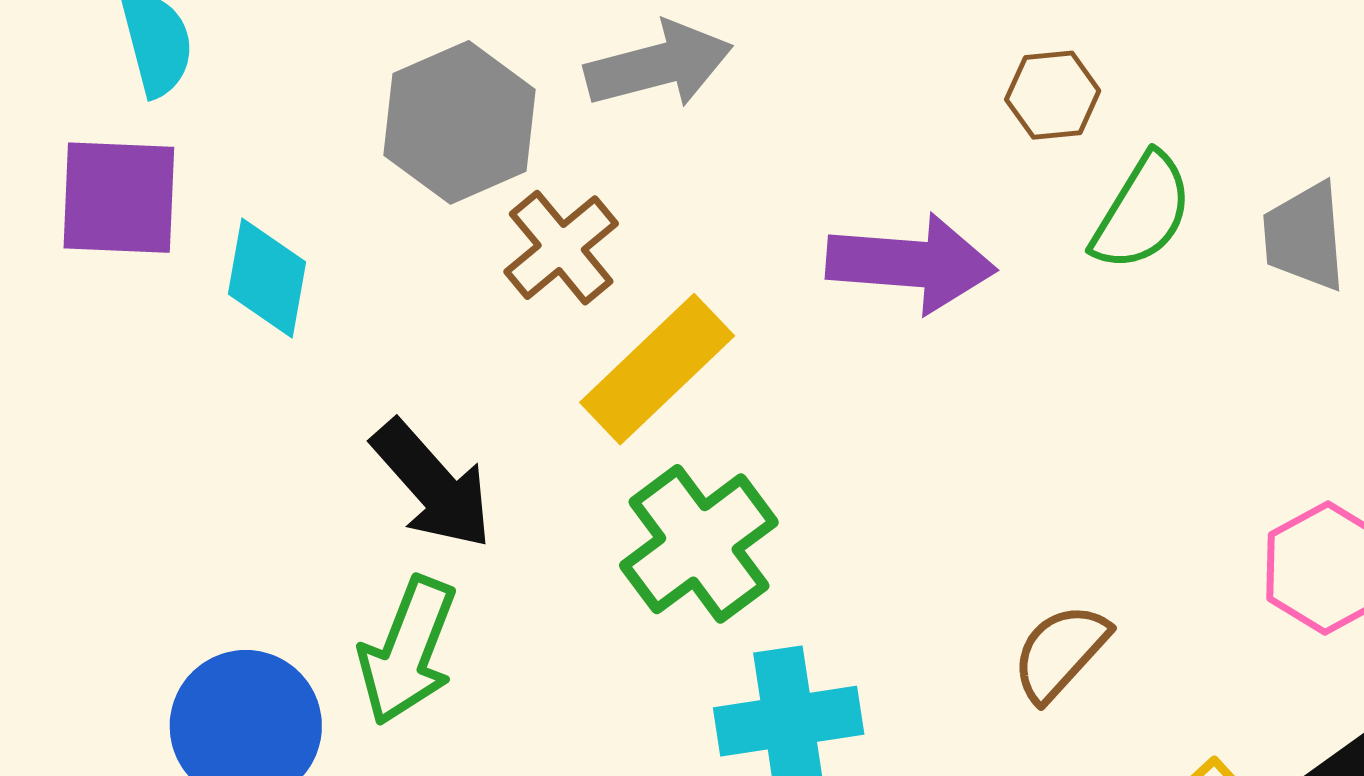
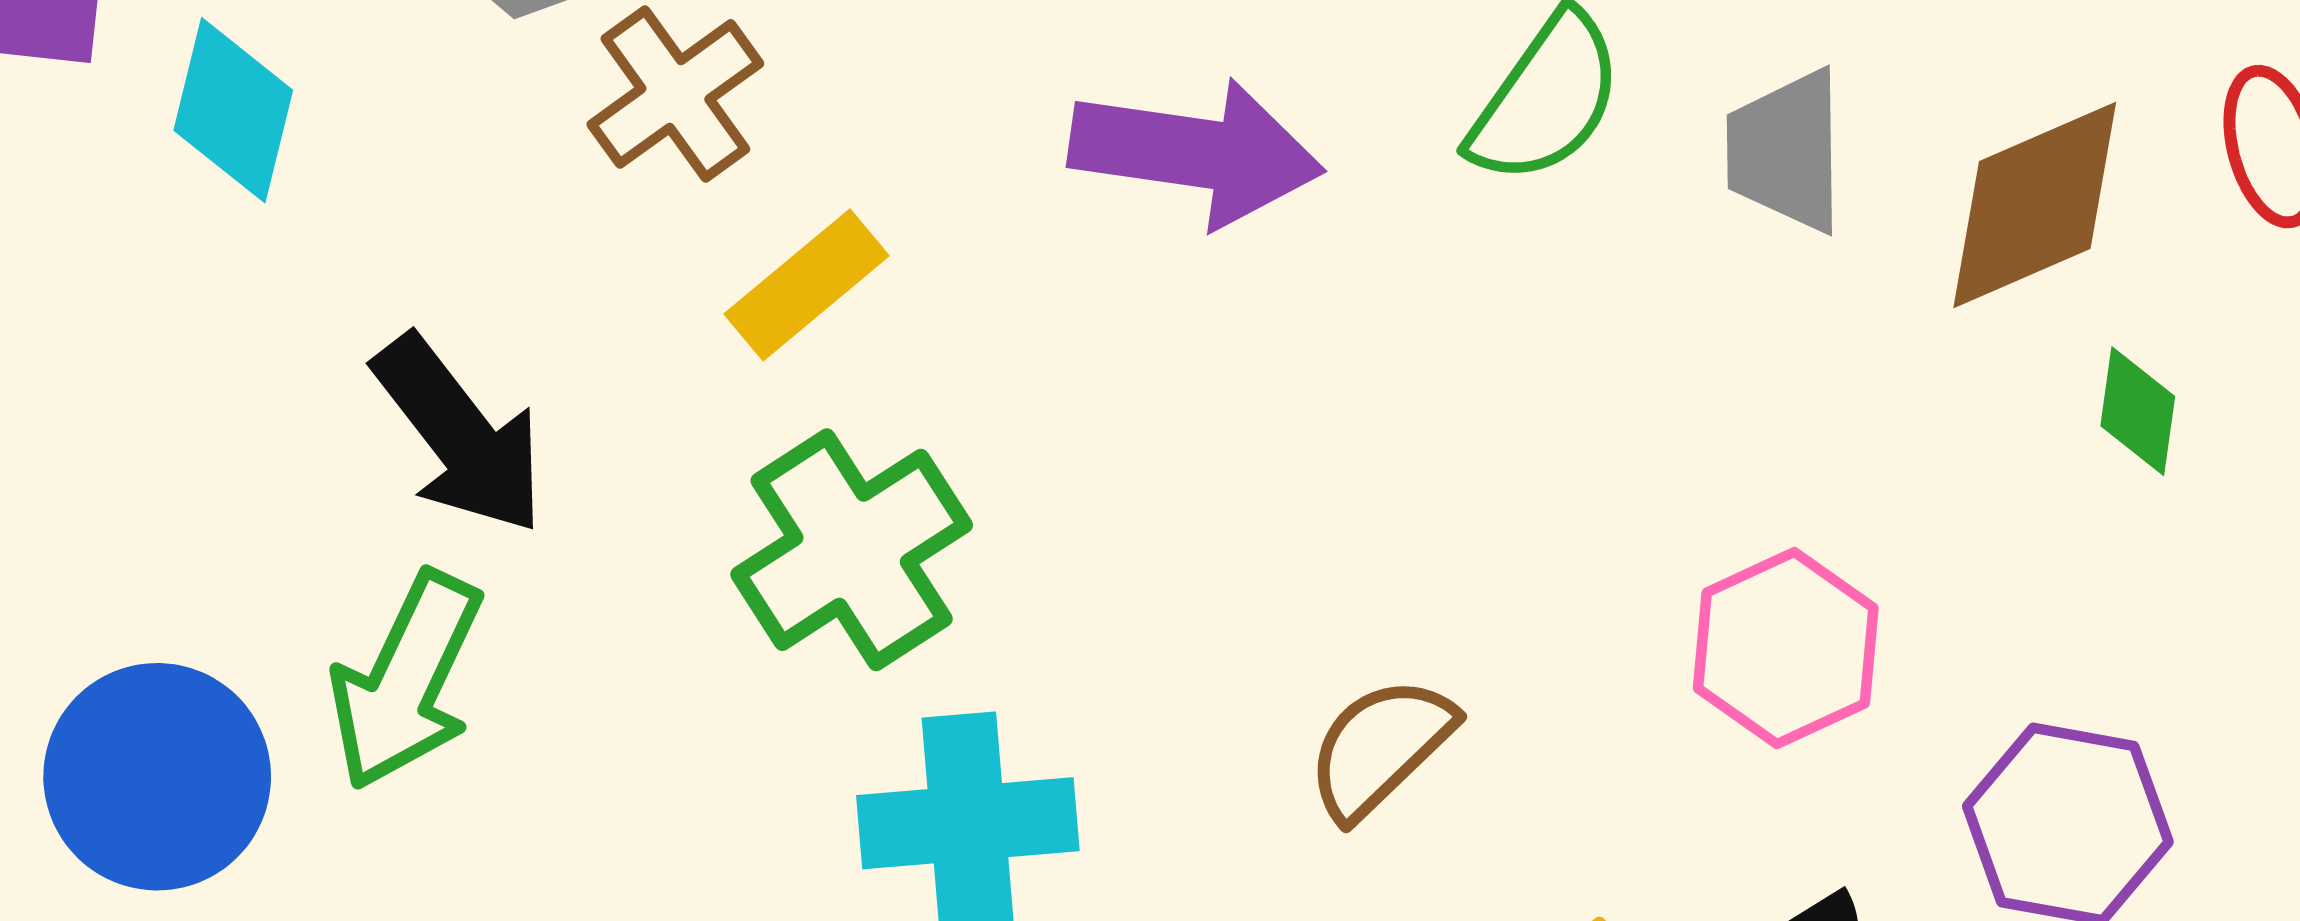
yellow rectangle: (657, 369) -> (807, 285), size x0.7

